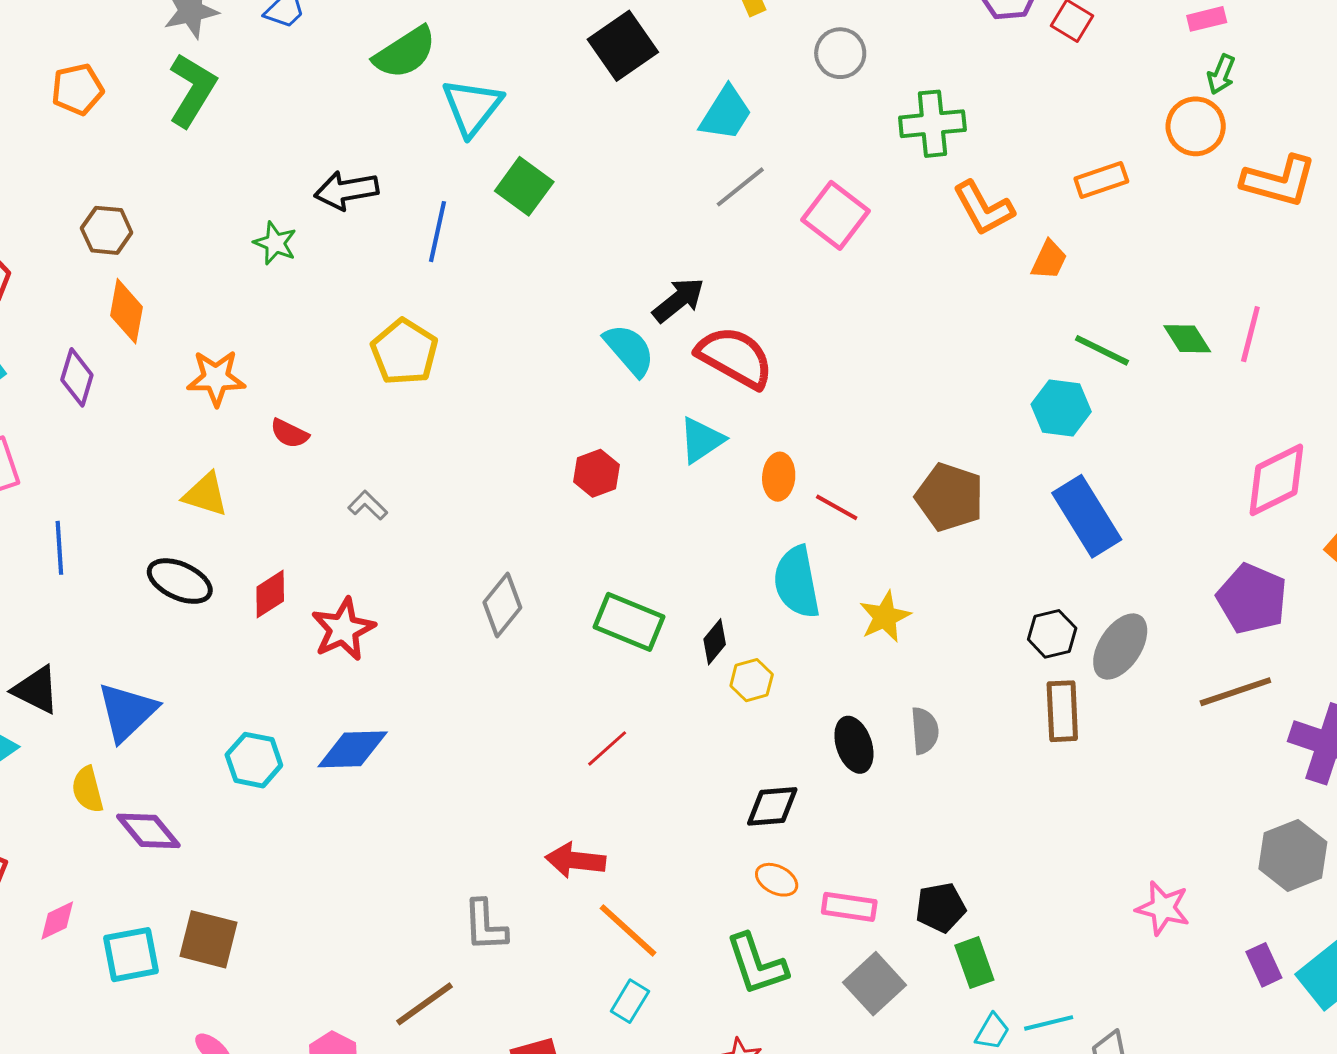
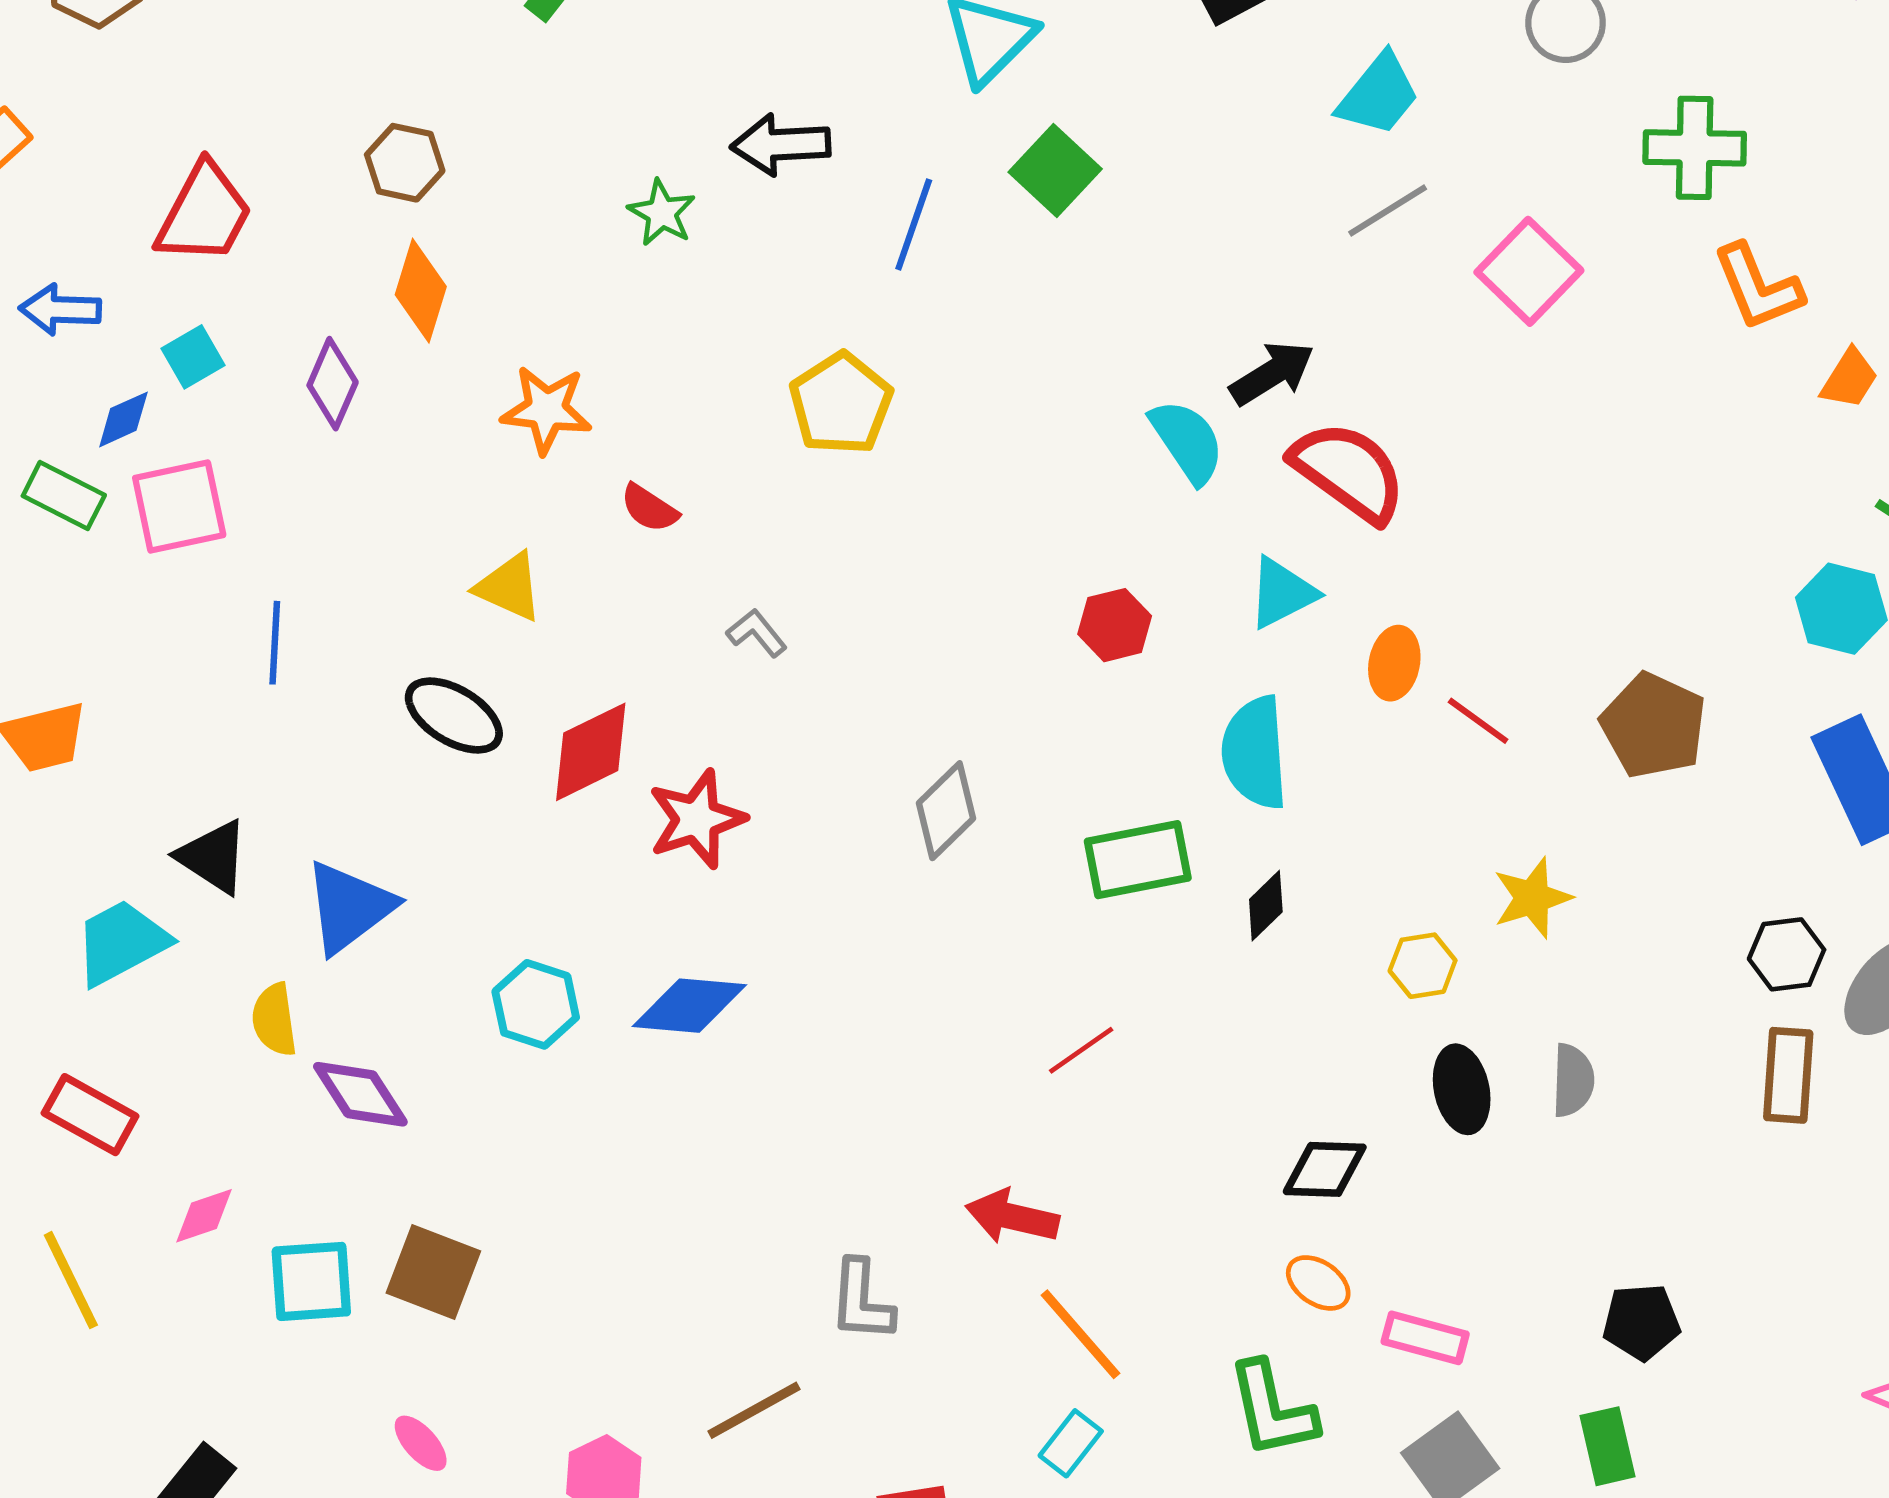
cyan semicircle: (797, 582) -> (1255, 753), moved
red diamond: (270, 594) -> (591, 752), size x1.4
green rectangle: (629, 622) -> (1138, 860), turned -40
yellow hexagon: (752, 680) -> (1423, 966), moved
black pentagon: (941, 907) -> (1641, 1322), moved

